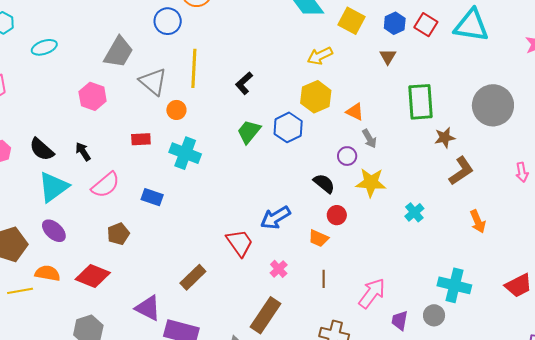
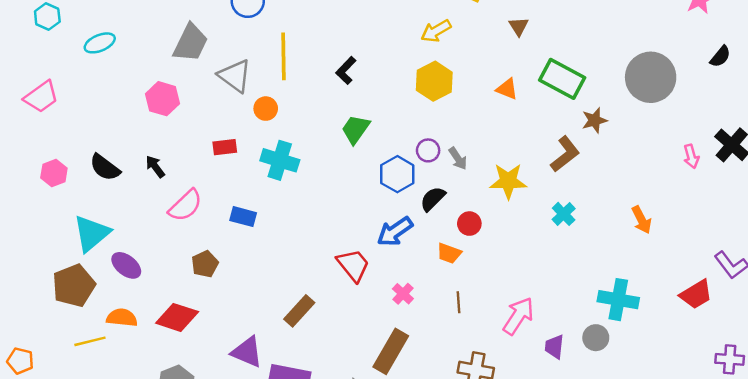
green rectangle: (421, 102) -> (562, 79), turned -54
orange triangle: (355, 112) -> (507, 89), moved
blue hexagon: (288, 127) -> (397, 174), moved
gray arrow: (369, 139) -> (458, 159), moved
purple circle: (347, 156) -> (428, 150), moved
brown L-shape: (461, 171) -> (565, 154), moved
black semicircle: (324, 183) -> (433, 199), moved, turned -80
cyan triangle: (53, 187) -> (92, 233), moved

